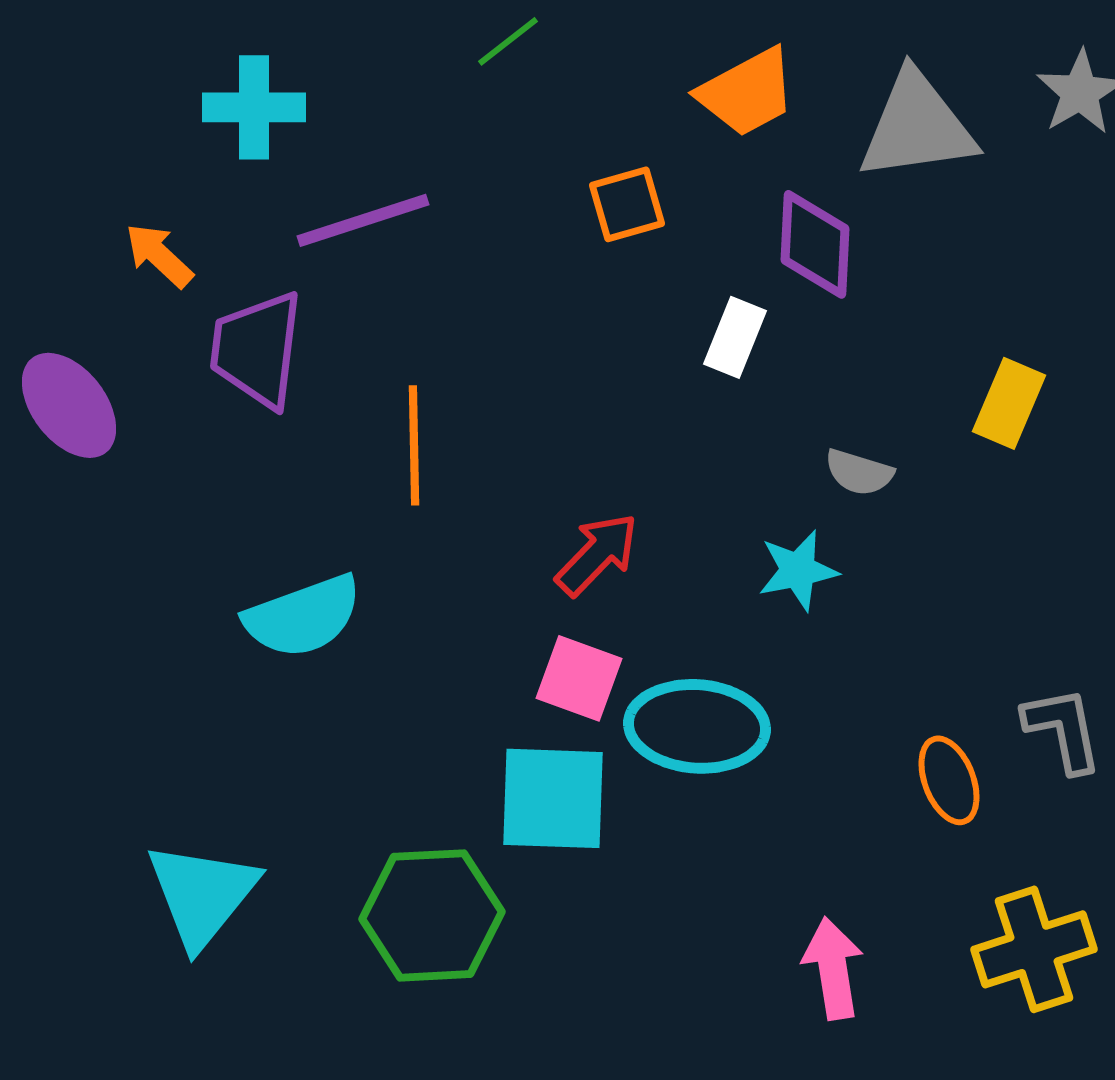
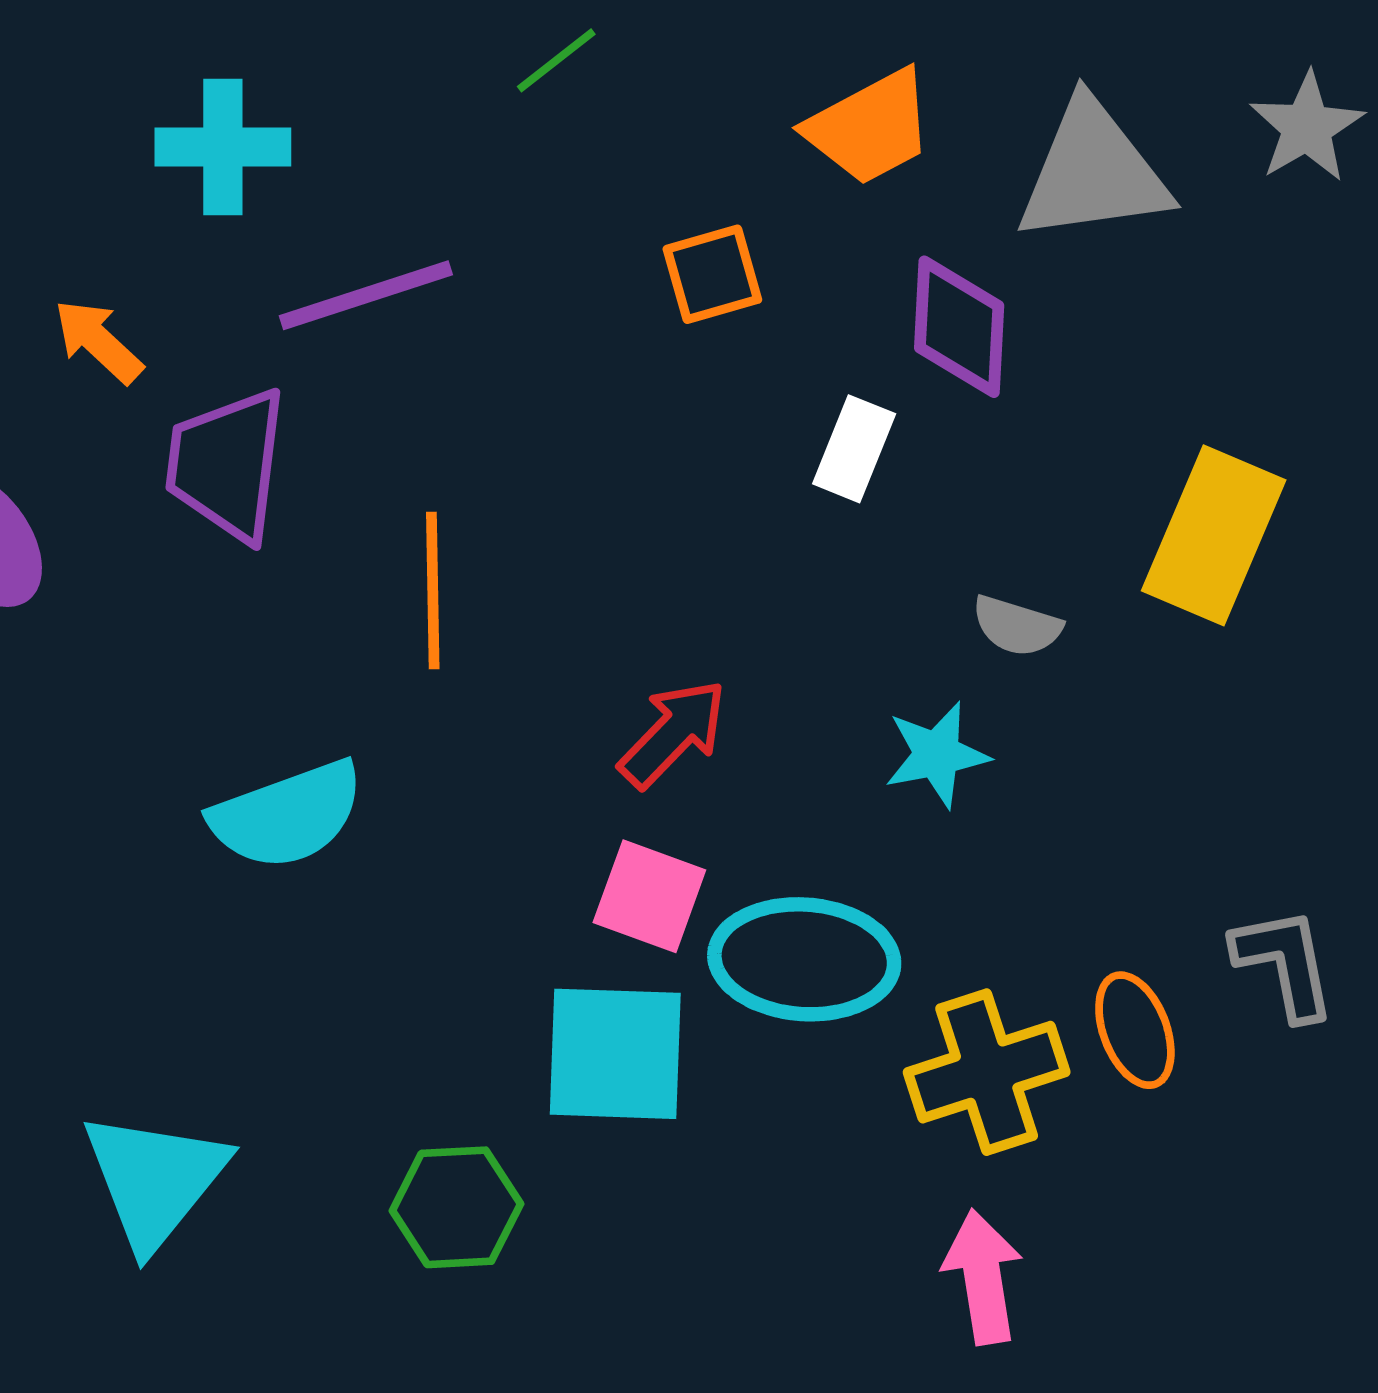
yellow rectangle: (1009, 403) -> (1214, 535), size x1.5
green hexagon: (432, 915) -> (456, 1207), size x0.7
yellow cross: (1034, 949) -> (987, 1072), moved

